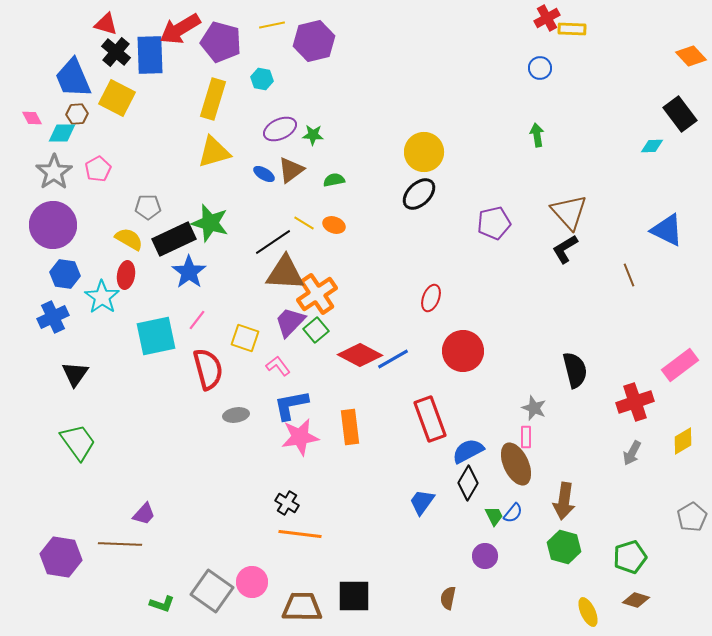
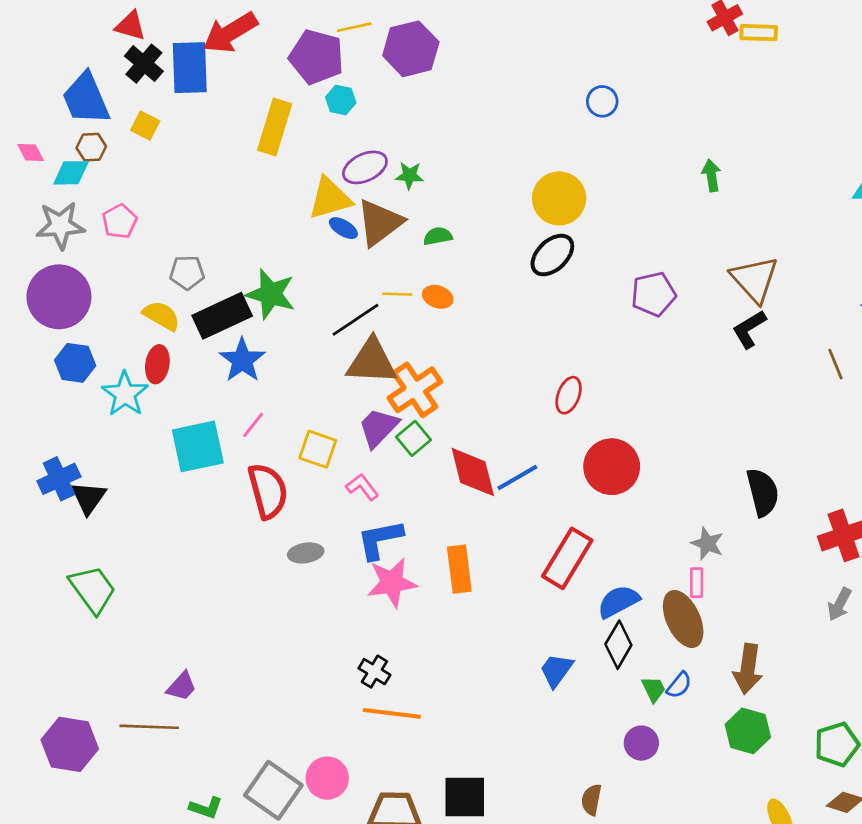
purple pentagon: (221, 42) -> (316, 57), moved
blue circle: (540, 68) -> (602, 101), moved
yellow square: (117, 98) -> (145, 126), size x0.6
yellow triangle: (214, 152) -> (330, 198), moved
brown triangle: (291, 170) -> (380, 223), size x1.4
gray star: (54, 172) -> (60, 225), turned 30
yellow line: (304, 223) -> (397, 294), turned -30
blue cross: (53, 317) -> (59, 479), moved
red diamond: (360, 355) -> (473, 472), turned 48
red rectangle: (430, 419) -> (567, 558), turned 51

